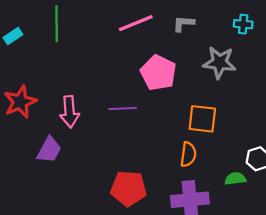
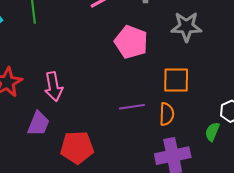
purple line: (123, 109) -> (132, 107), moved
green semicircle: (235, 179) -> (212, 132), turned -54
red pentagon: (128, 188) -> (77, 147), moved

